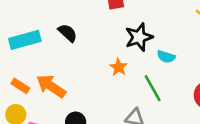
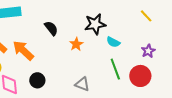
black semicircle: (68, 33) -> (51, 28), moved
green line: (153, 88) -> (115, 69), moved

